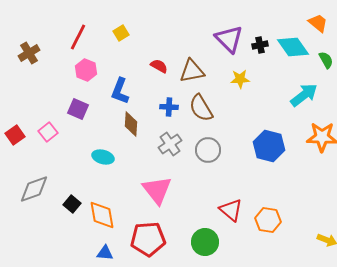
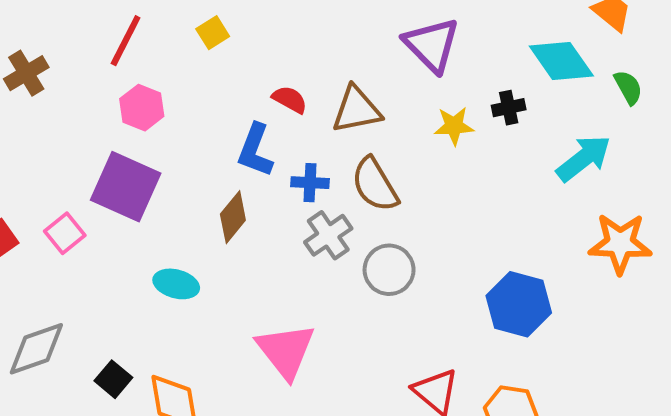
black cross: (260, 45) -> (509, 108), moved
blue L-shape: (120, 91) -> (255, 150), moved
purple square: (78, 109) -> (126, 187), size x1.6
brown diamond: (131, 124) -> (233, 217), turned 35
gray cross: (170, 144) -> (328, 235), moved
blue hexagon: (269, 146) -> (519, 304), moved

